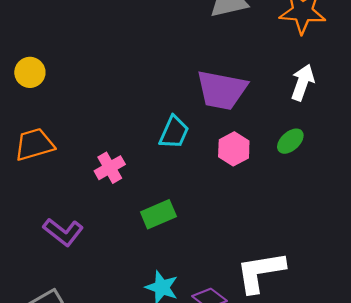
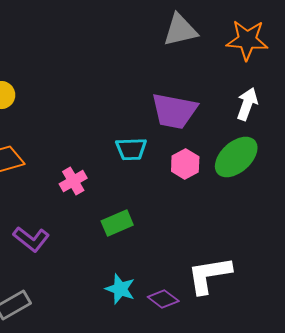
cyan trapezoid: (174, 132) -> (131, 149), turned 64
green ellipse: (290, 141) -> (236, 157), size x1.8

